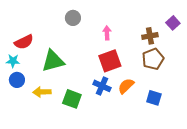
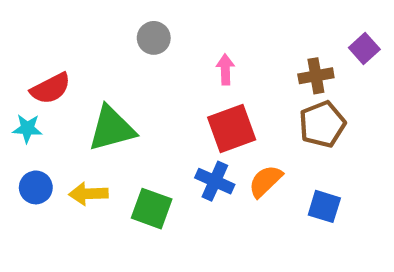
blue circle: (17, 80) -> (36, 187), moved

